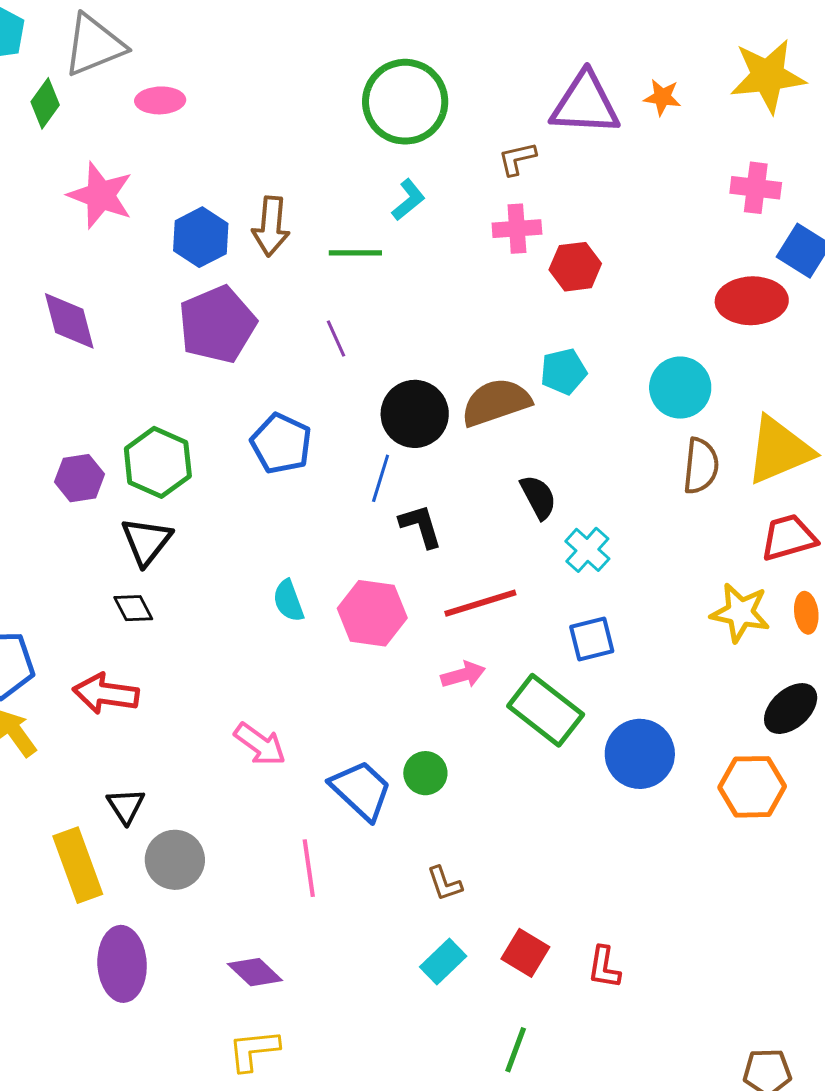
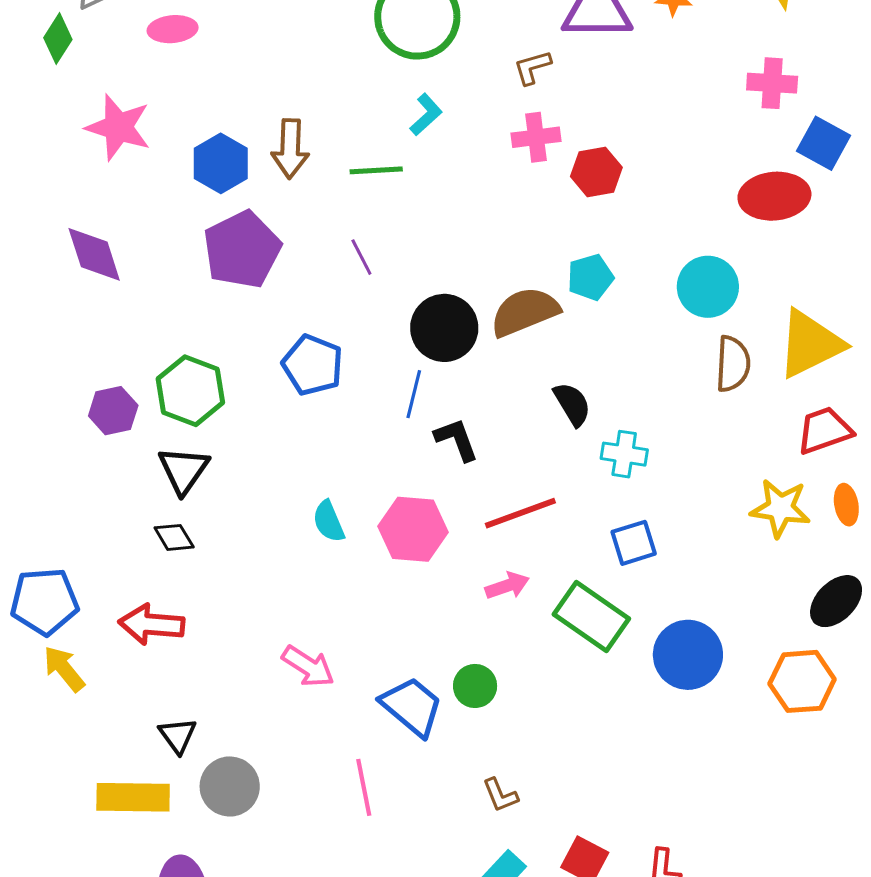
cyan cross: (587, 550) -> (624, 454), turned -30
yellow rectangle: (78, 865) -> (133, 797), turned -66

